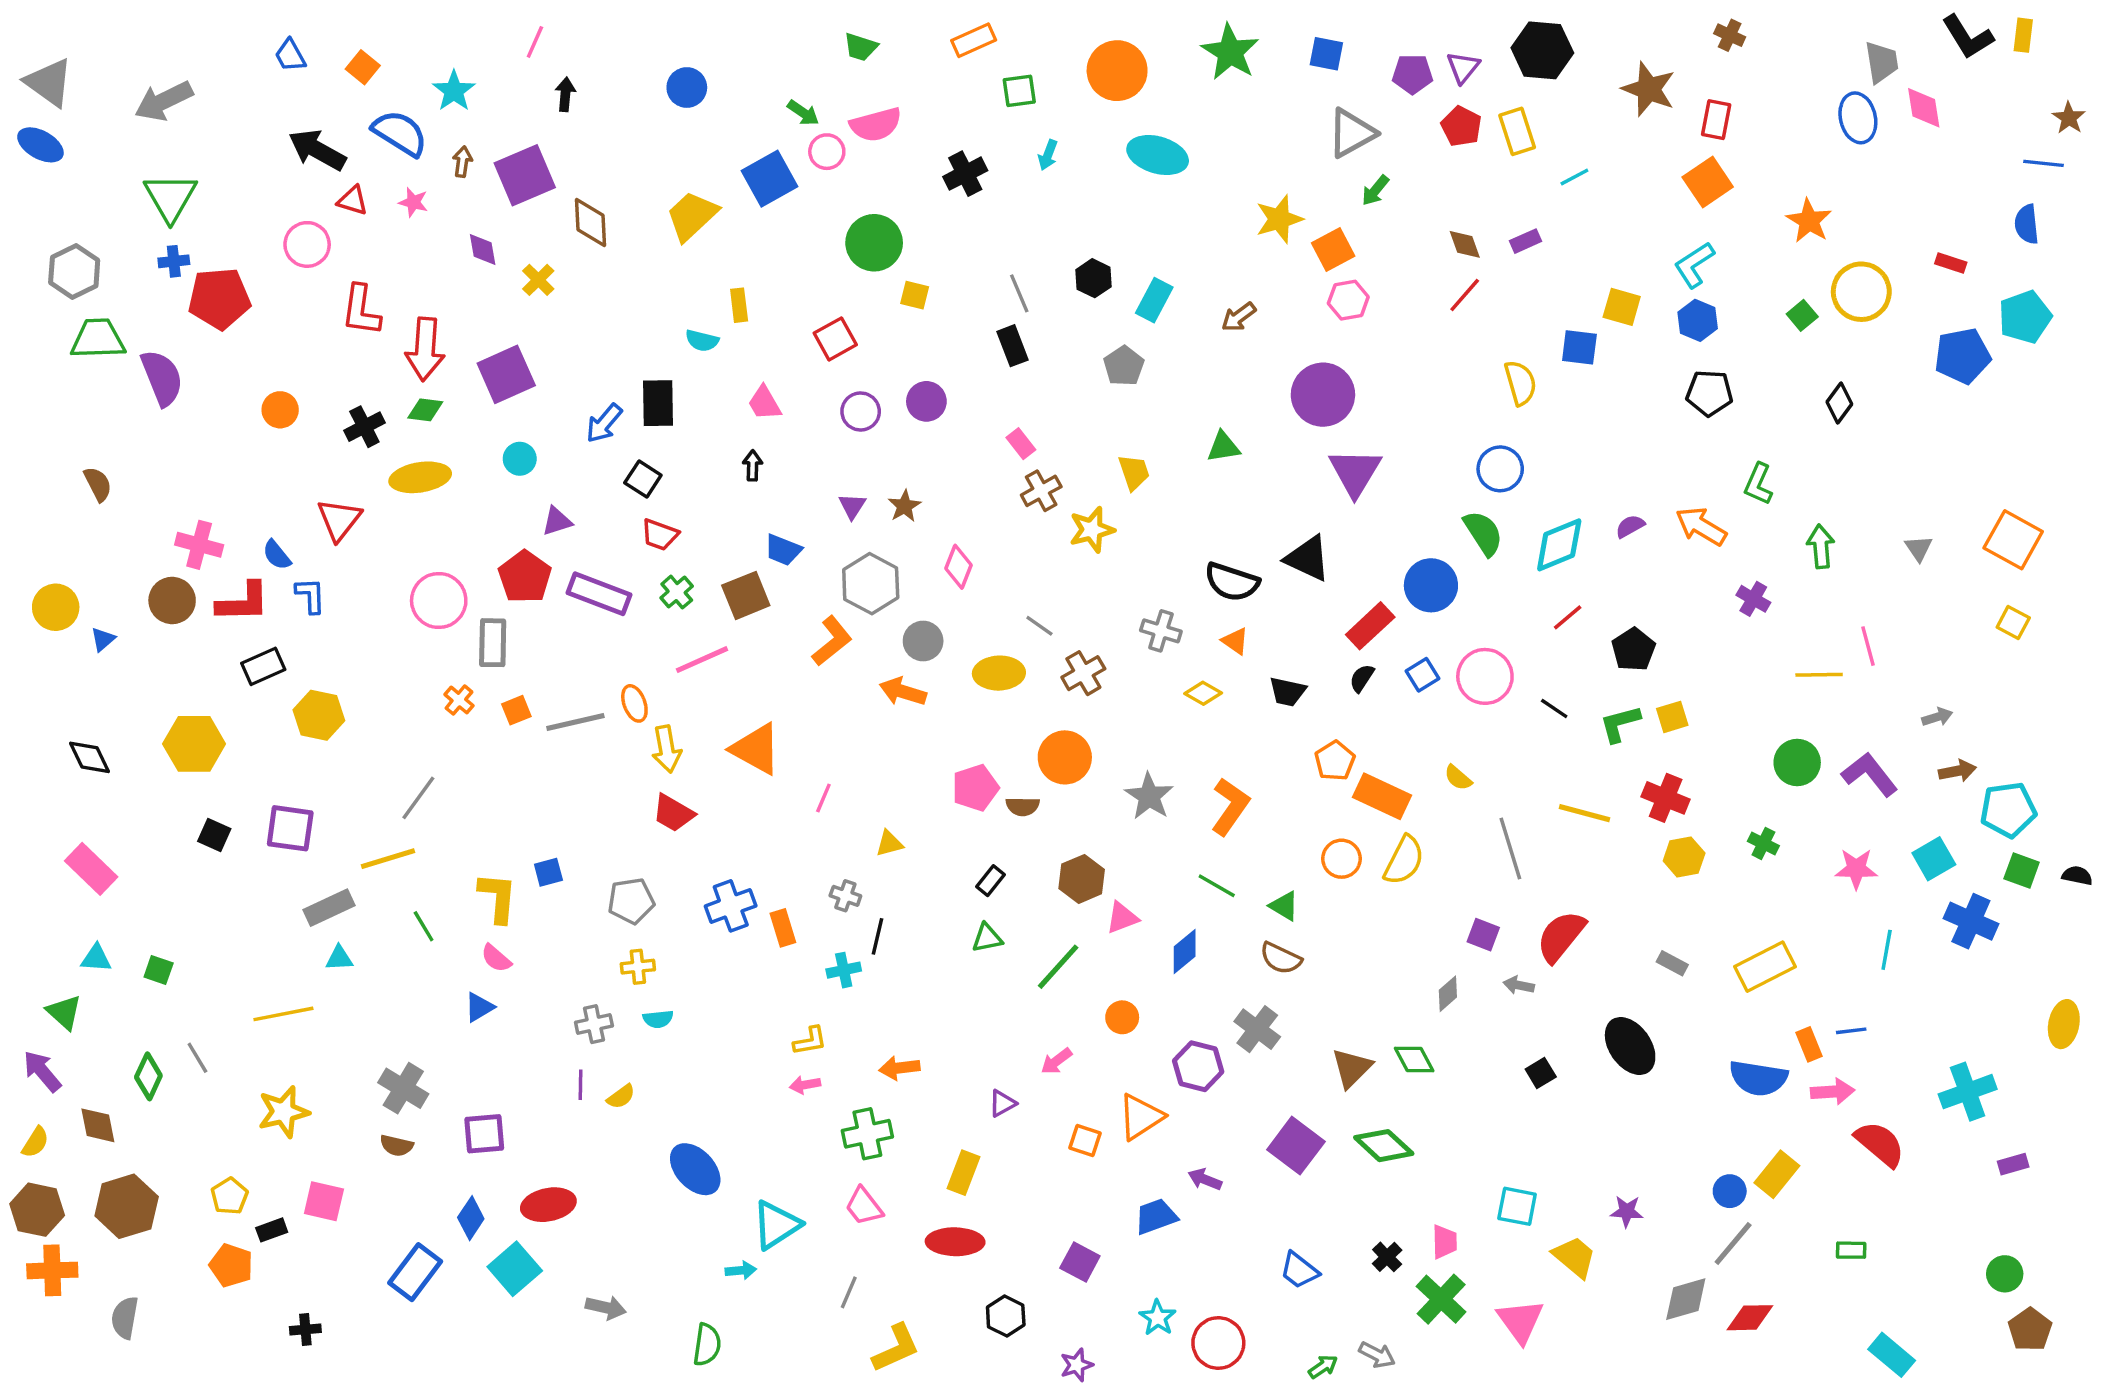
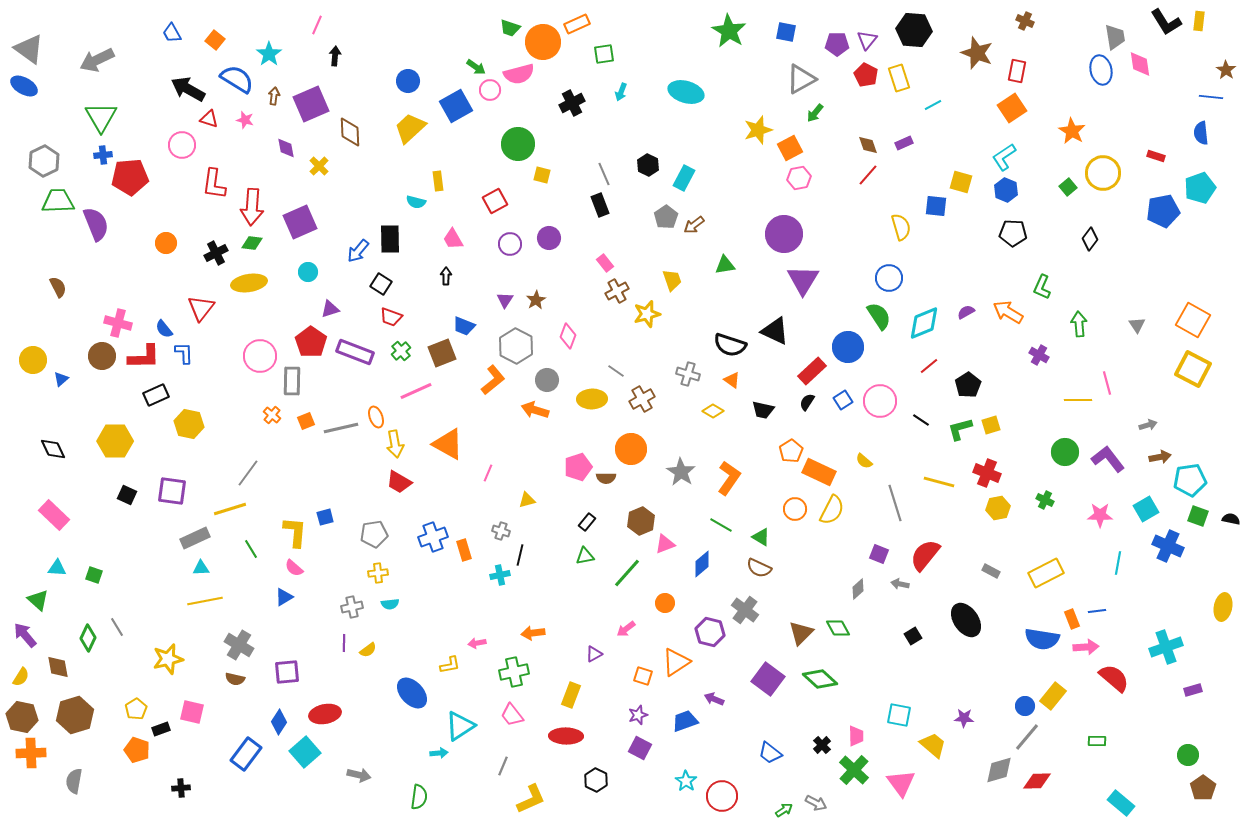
orange circle: (1117, 71) -> (543, 42), moved
blue circle: (687, 88) -> (408, 81), moved
brown arrow: (1239, 317) -> (694, 225), moved
yellow square: (2013, 622) -> (1193, 369), size x1.8
yellow line: (283, 1014) -> (205, 601), moved
yellow L-shape: (810, 1041) -> (450, 665), moved
purple star: (1077, 1365) -> (638, 715), moved

